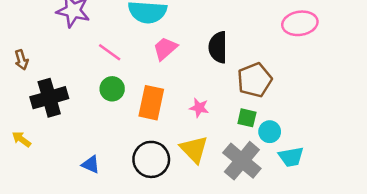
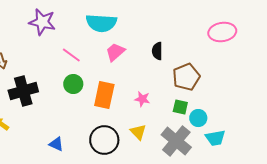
black semicircle: (218, 47) -> (157, 51), size x0.7
yellow triangle: (194, 149) -> (138, 132), size x0.7

